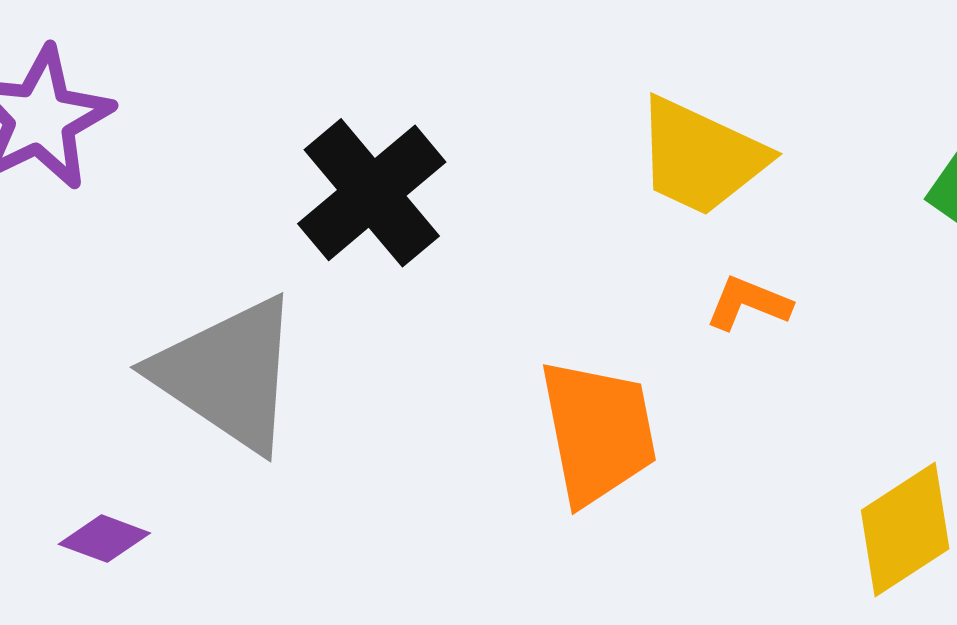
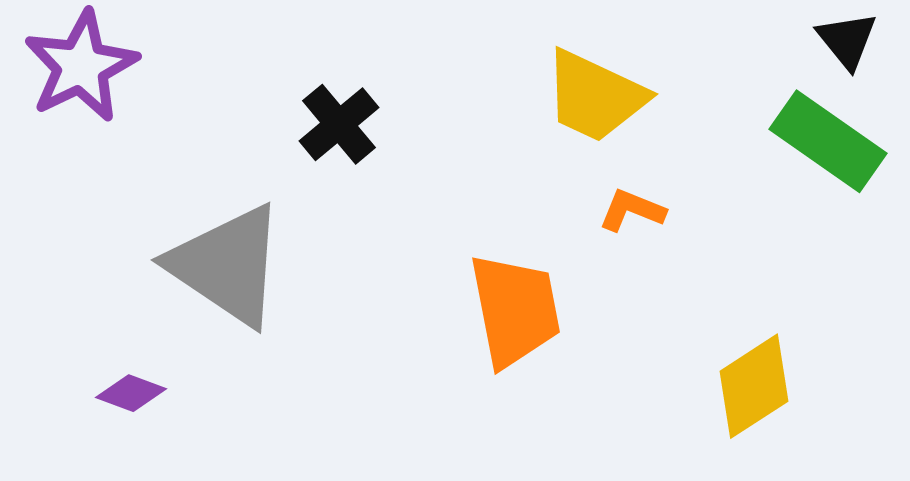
black cross: (372, 193) -> (339, 124), size x0.7

